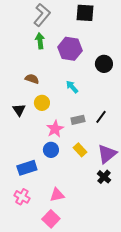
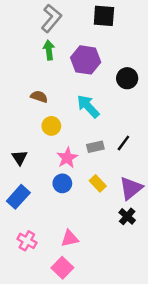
cyan arrow: (72, 87) -> (88, 106), size x1.5
black triangle: (19, 110) -> (20, 158), moved
blue rectangle: (27, 168) -> (18, 197), moved, turned -30

